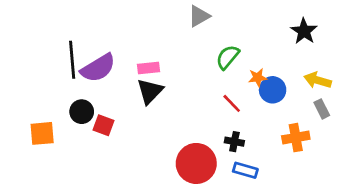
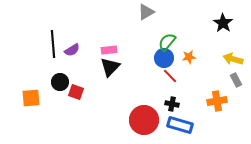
purple semicircle: (98, 68) -> (72, 50), size x0.6
blue circle: (273, 90) -> (164, 58), moved
blue rectangle: (245, 170) -> (180, 125), size x1.4

